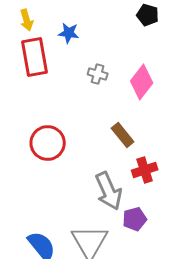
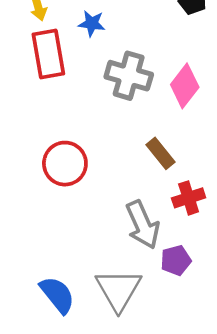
gray cross: (98, 74) -> (129, 76), size x1.8

